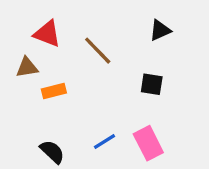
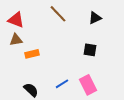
red triangle: (47, 34) -> (16, 20), moved
brown line: (98, 51) -> (58, 14), moved

